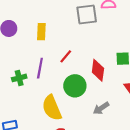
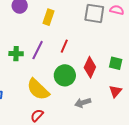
red line: (66, 56) -> (64, 46), turned -32
yellow semicircle: (52, 108) -> (38, 89), turned -40

